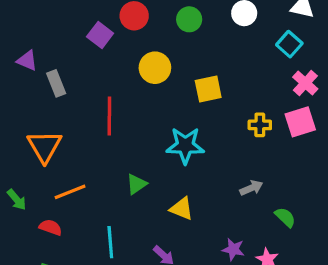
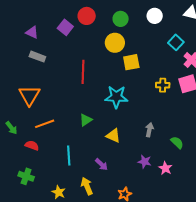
cyan square: (289, 44) -> (176, 42), moved
purple triangle: (27, 61) -> (32, 32), moved
yellow circle: (155, 68) -> (115, 43), moved
gray rectangle: (56, 83) -> (37, 57), turned -49
red line: (109, 116) -> (83, 72), moved
gray arrow: (251, 188) -> (149, 130), moved, turned -56

